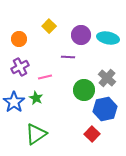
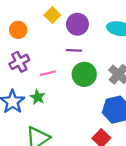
purple circle: (81, 35) -> (77, 24), moved
green circle: (84, 90) -> (84, 74), moved

